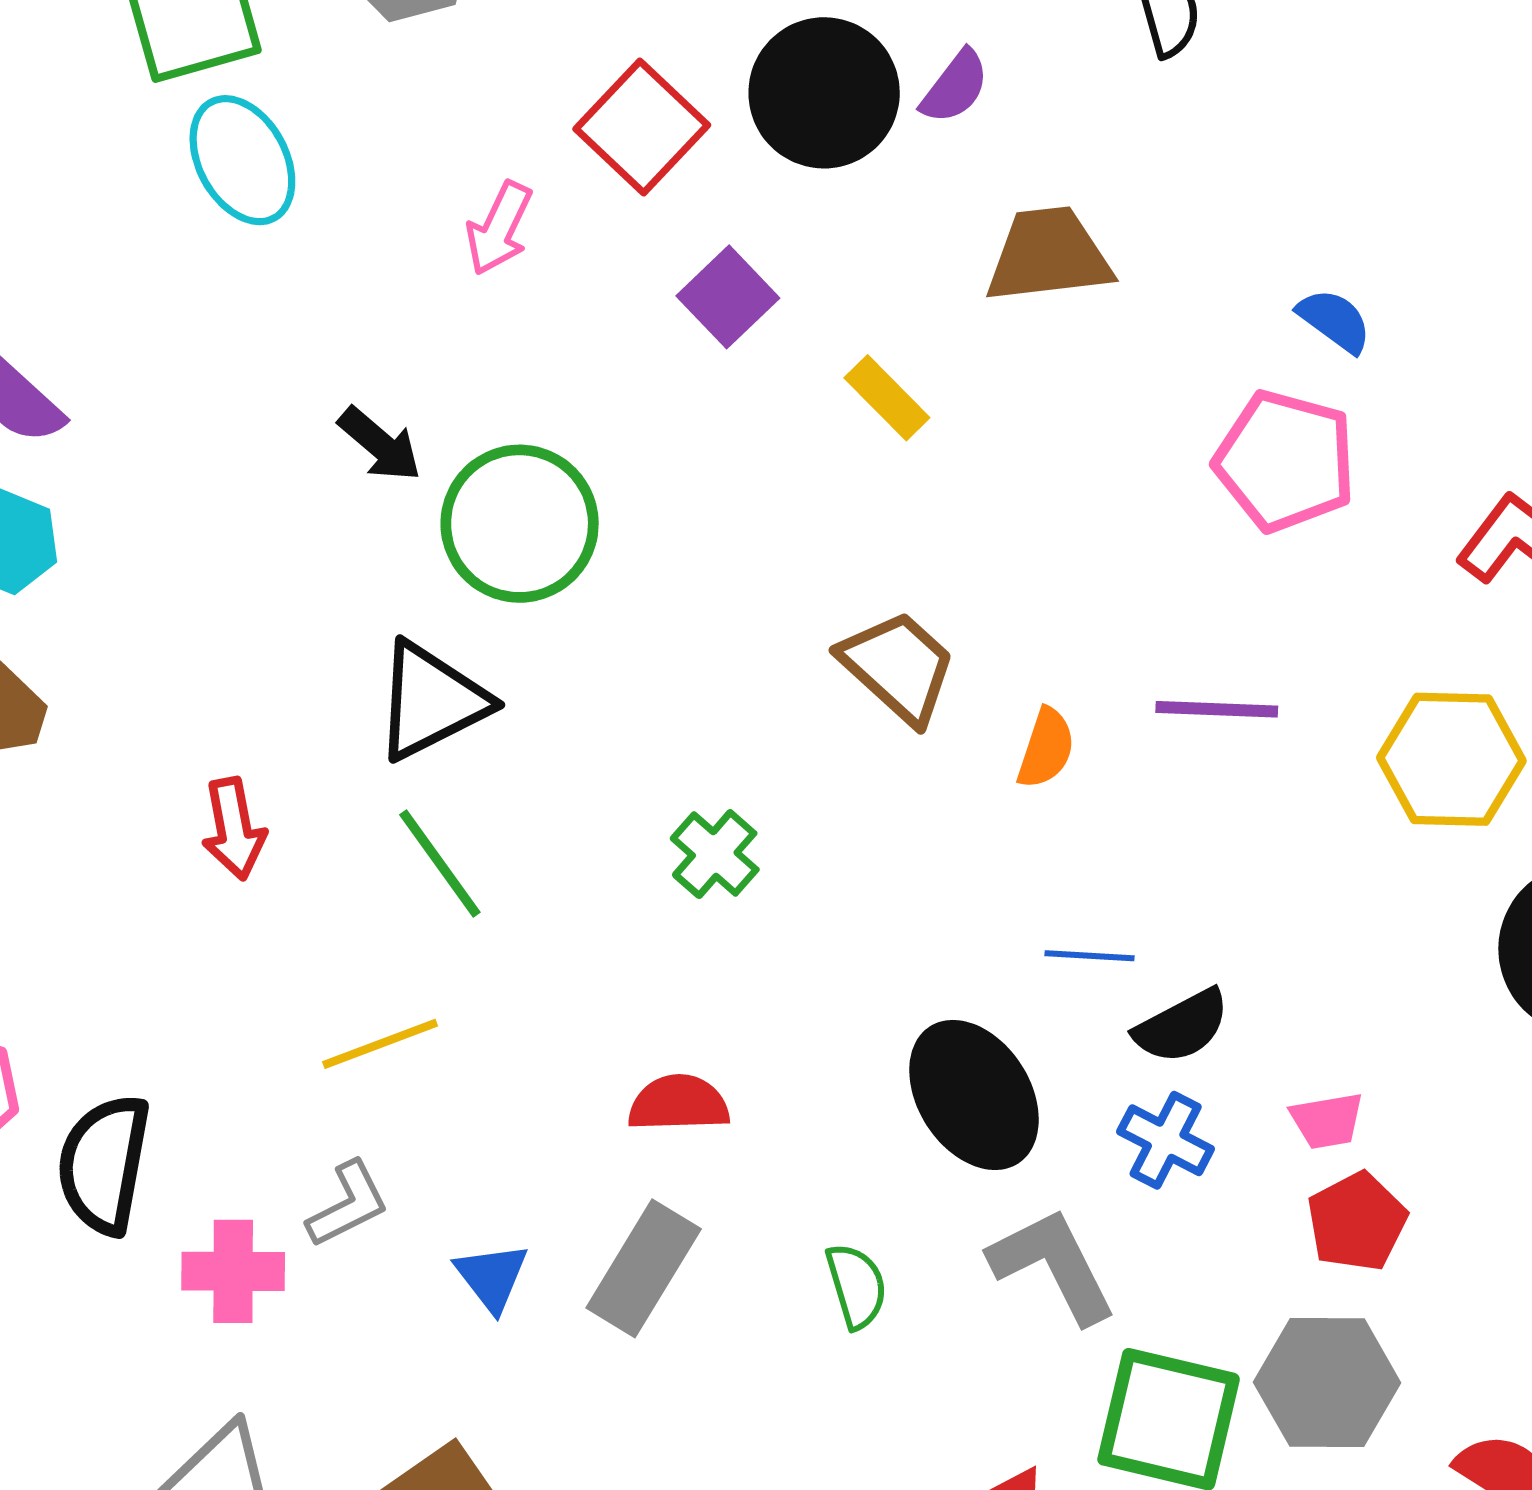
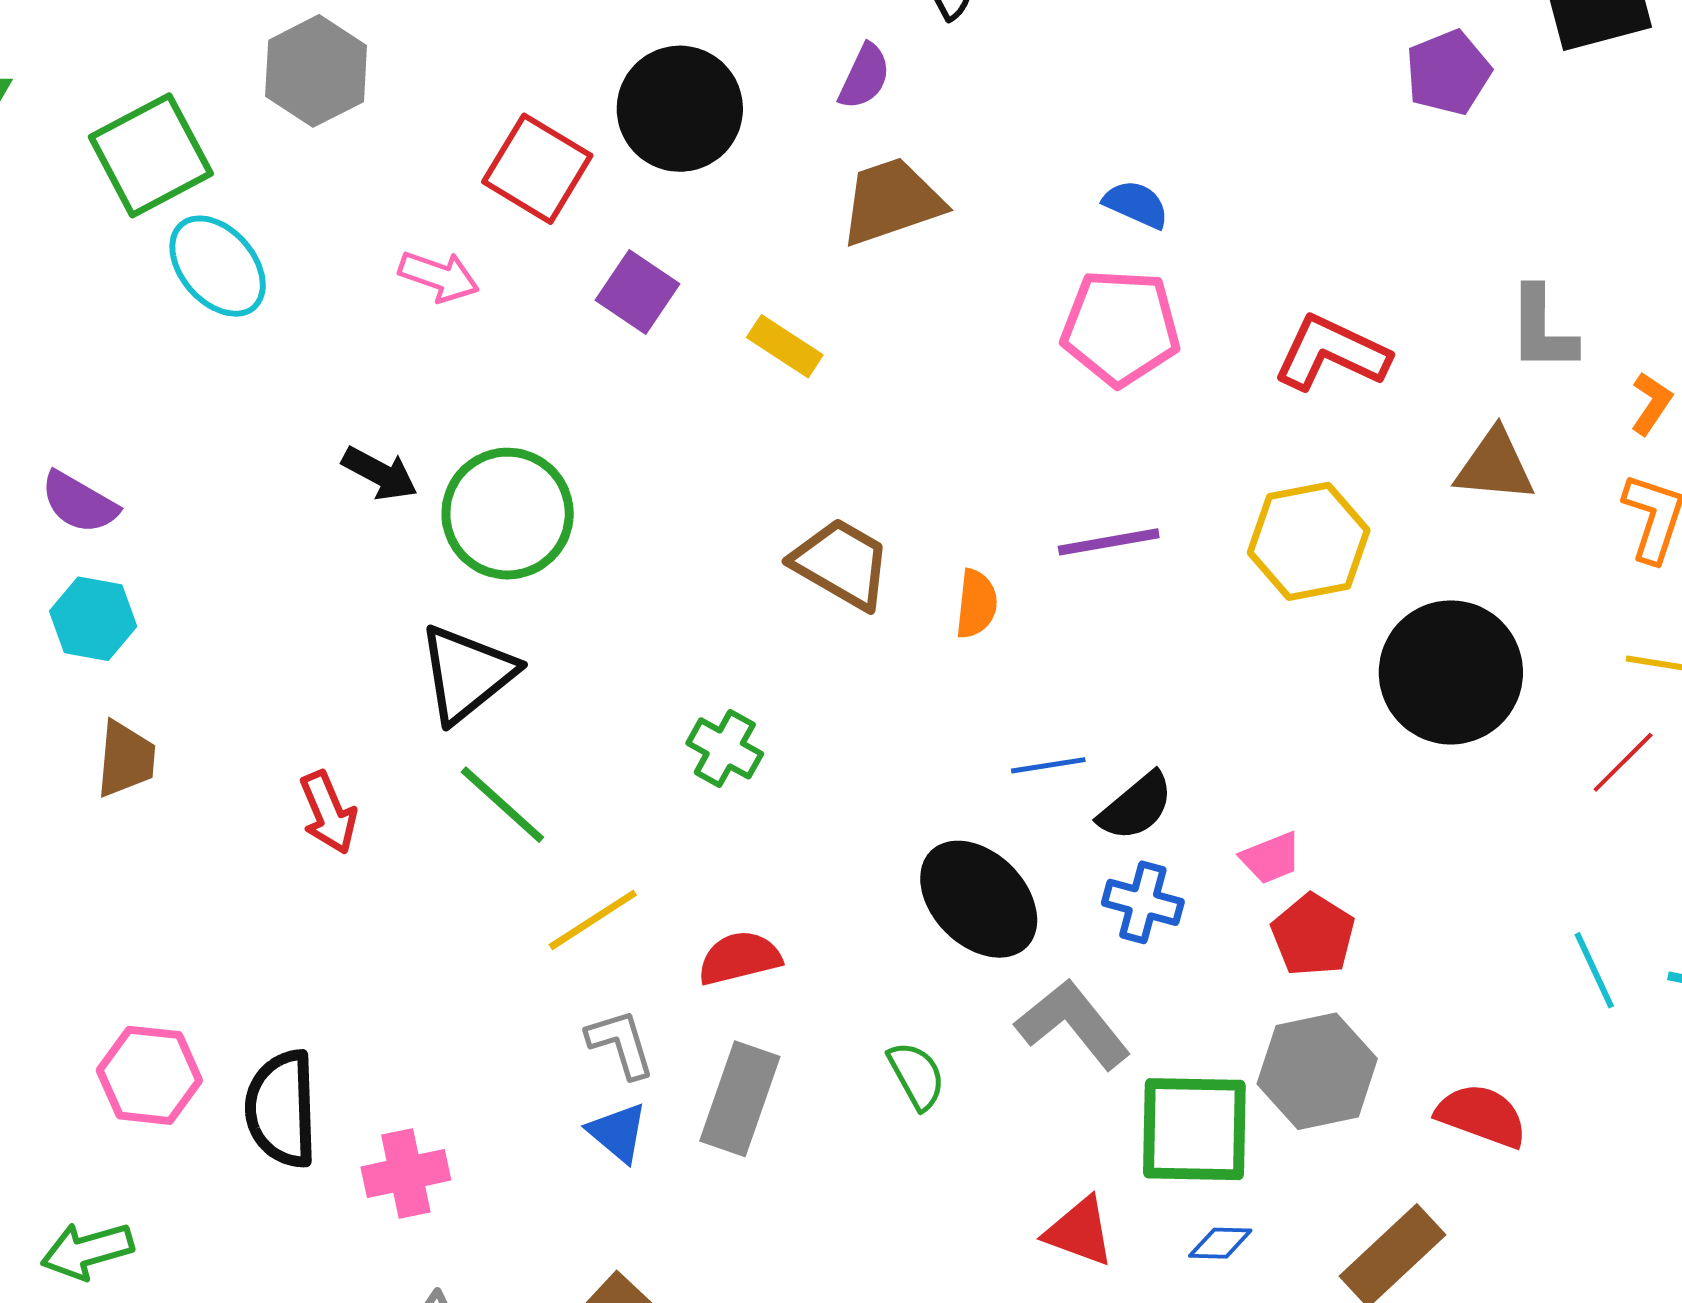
purple semicircle: (955, 87) -> (865, 77), moved
pink arrow: (499, 228) -> (439, 276), turned -84
yellow line: (380, 1044) -> (593, 920), moved
gray L-shape: (348, 1204) -> (621, 1044), moved, turned -68

